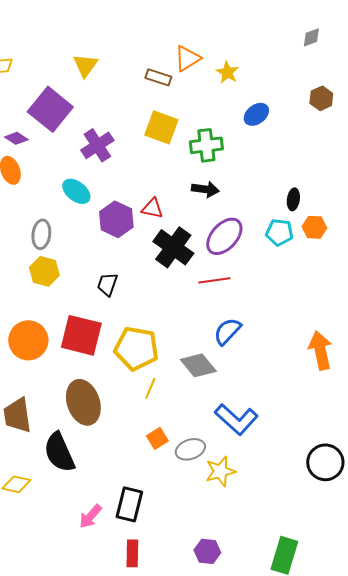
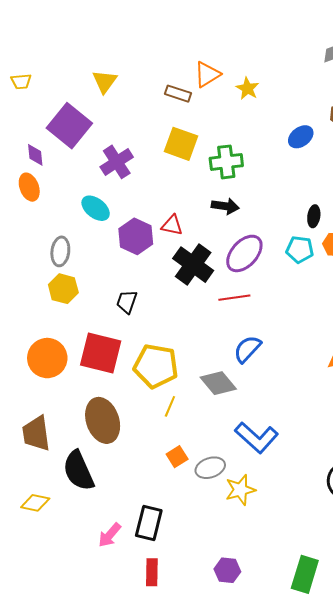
blue ellipse: (256, 114) -> (301, 137), moved
purple diamond: (16, 138) -> (35, 155), turned 50

